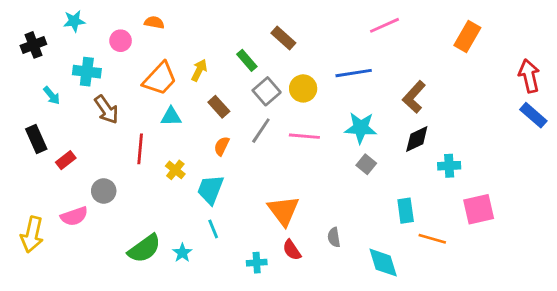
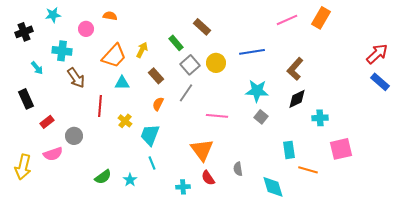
pink line: (385, 25) -> (287, 20), moved
orange rectangle: (467, 37) -> (321, 18), moved
red arrow: (529, 76) -> (377, 54), turned 60
pink line: (304, 136) -> (217, 116), moved
red rectangle: (66, 160) -> (47, 122), moved
green semicircle: (144, 249) -> (103, 177), size x0.7

